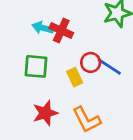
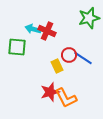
green square: (36, 66) -> (17, 47), moved
red star: (45, 113) -> (50, 92), moved

